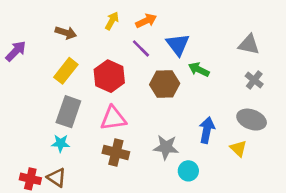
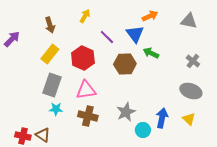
orange arrow: (146, 21) -> (150, 16), moved
brown arrow: (66, 33) -> (50, 25), turned 56
gray triangle: (249, 44) -> (189, 21), moved
blue arrow: (207, 130) -> (162, 118), moved
cyan star: (61, 143) -> (56, 109), moved
gray star: (166, 147) -> (126, 112), turned -30
yellow triangle: (238, 149) -> (189, 119), moved

